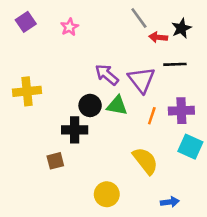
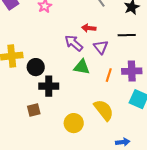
red arrow: (158, 37) -> (89, 28), moved
purple triangle: (142, 80) -> (101, 47), size x0.7
black circle: (90, 105) -> (36, 67), moved
yellow circle: (107, 194) -> (74, 123), moved

